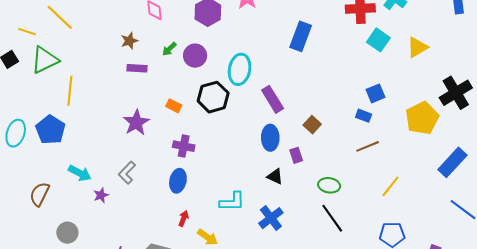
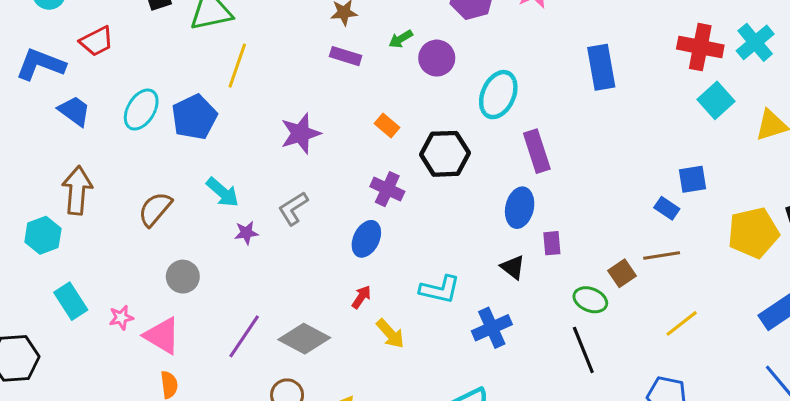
blue rectangle: (301, 36) -> (601, 67), turned -44
black hexagon: (213, 97) -> (445, 154), moved
purple star: (136, 123) -> (301, 133), moved
brown square: (312, 125) -> (622, 273), moved

